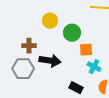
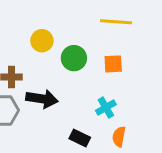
orange square: (86, 50) -> (113, 64), moved
cyan cross: (94, 67) -> (106, 108), turned 32

